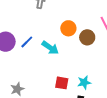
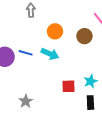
orange circle: (68, 28) -> (55, 31), moved
blue line: (27, 42) -> (26, 53), turned 72

